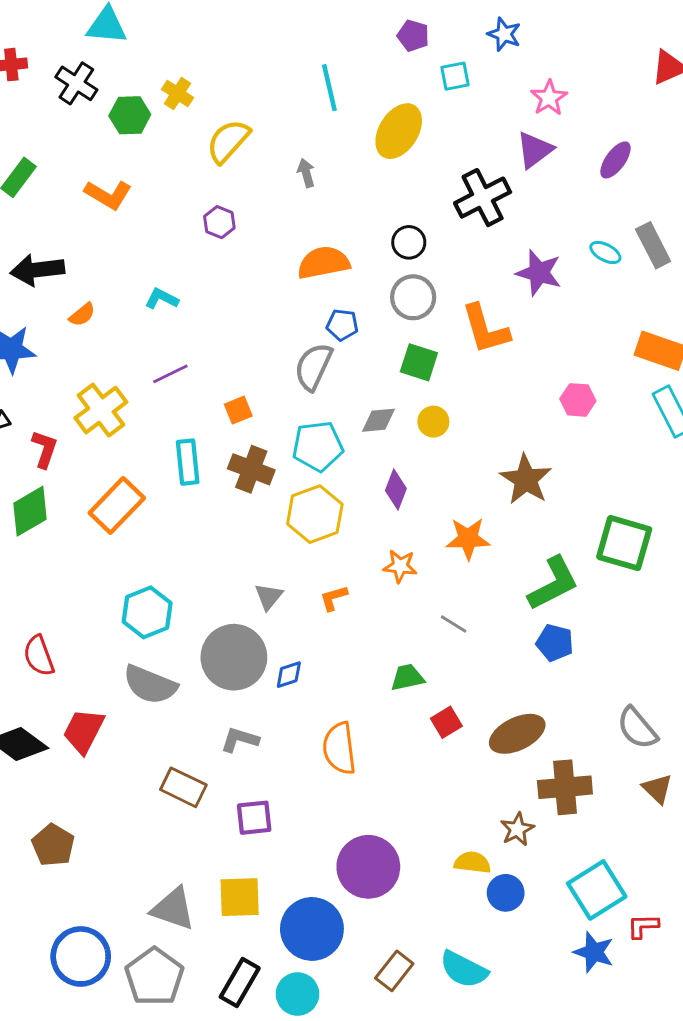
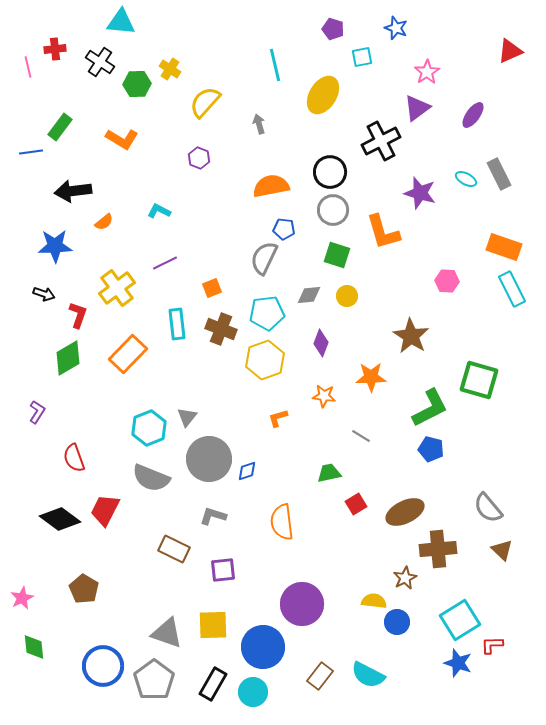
black circle: (409, 242) -> (330, 172), size x1.4
gray triangle: (269, 597) -> (187, 417), moved

